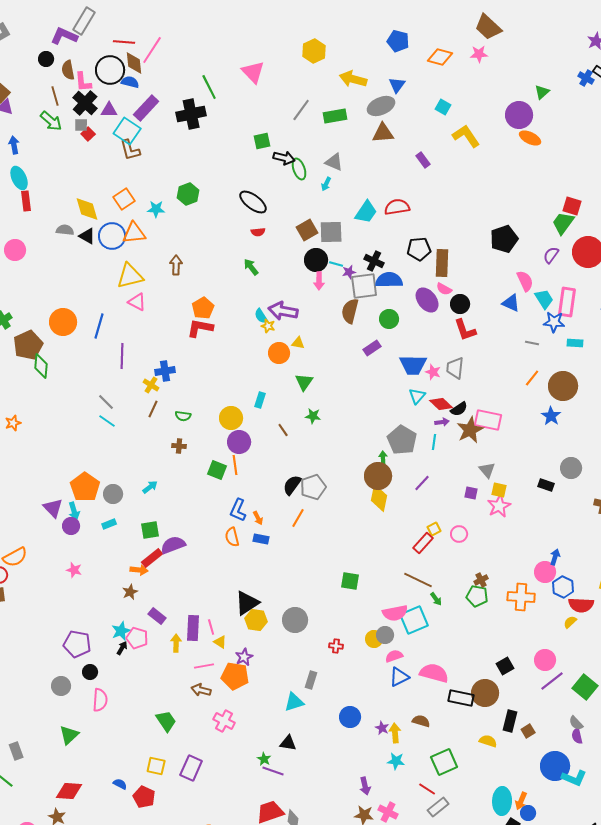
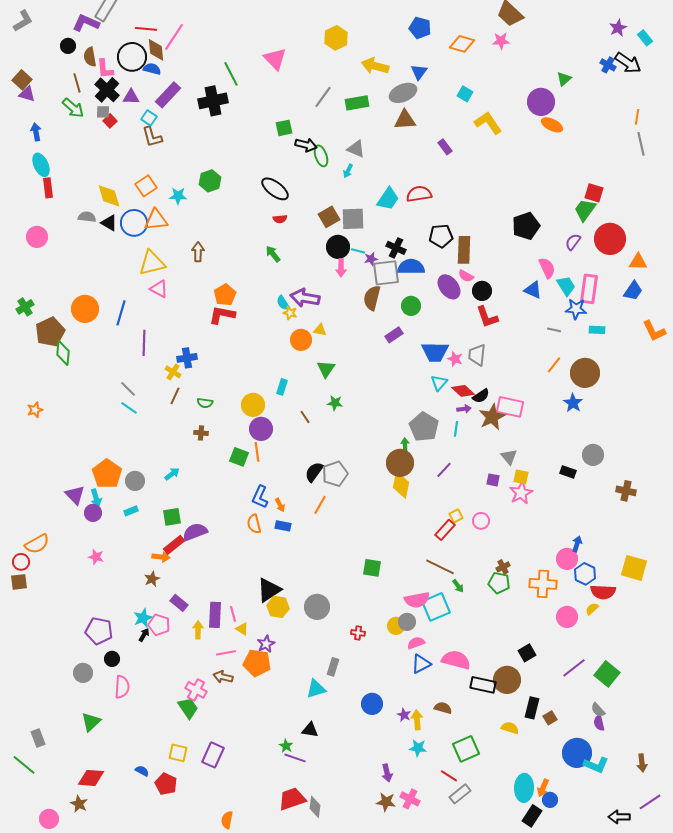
cyan square: (127, 131) -> (149, 118), size x0.6
pink circle: (545, 660) -> (567, 617), moved
pink cross: (224, 721) -> (196, 690), moved

